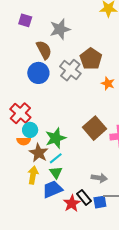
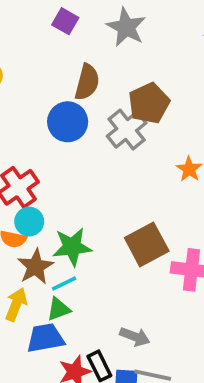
gray star: (60, 29) -> (126, 27), moved, turned 30
brown semicircle: (44, 50) -> (87, 82), turned 30
brown pentagon: (91, 59) -> (149, 103), moved
green triangle: (56, 172) -> (59, 309), turned 32

